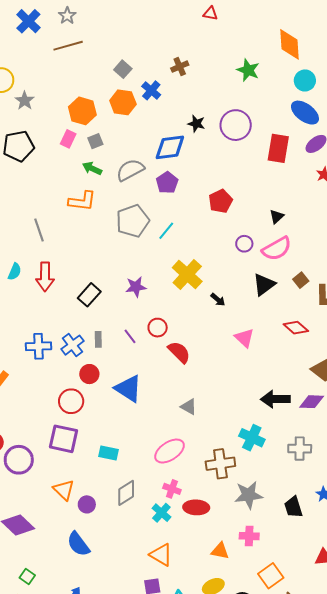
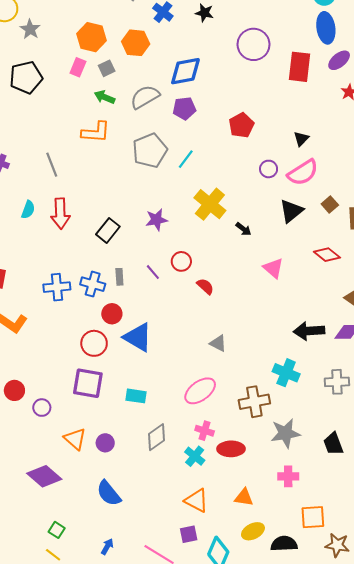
orange hexagon: (123, 102) -> (136, 43), moved
blue ellipse: (305, 113) -> (326, 28), turned 48
black star: (196, 124) -> (204, 13), moved
purple pentagon: (167, 183) -> (184, 108), turned 30
blue cross: (72, 345) -> (93, 284), turned -35
red semicircle: (179, 352) -> (205, 286), size x0.7
blue triangle: (128, 389) -> (138, 337), moved
purple circle: (19, 460) -> (42, 408), size x0.6
orange triangle: (64, 490) -> (75, 439), moved
purple circle: (87, 504) -> (105, 443), moved
orange triangle: (220, 551) -> (244, 497), moved
orange square: (271, 576) -> (313, 517), turned 35

